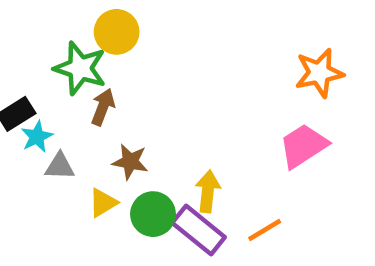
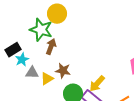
yellow arrow: (208, 191) -> (97, 84), turned -144
yellow triangle: (103, 203) -> (47, 79), moved

